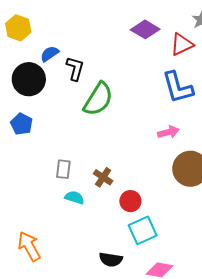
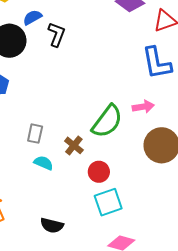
green semicircle: (98, 99) -> (107, 121), moved
black semicircle: (111, 260) -> (52, 225), moved

